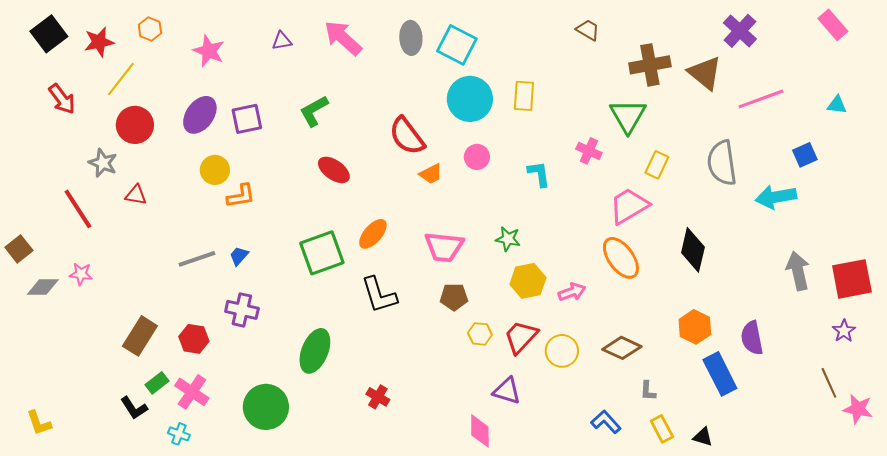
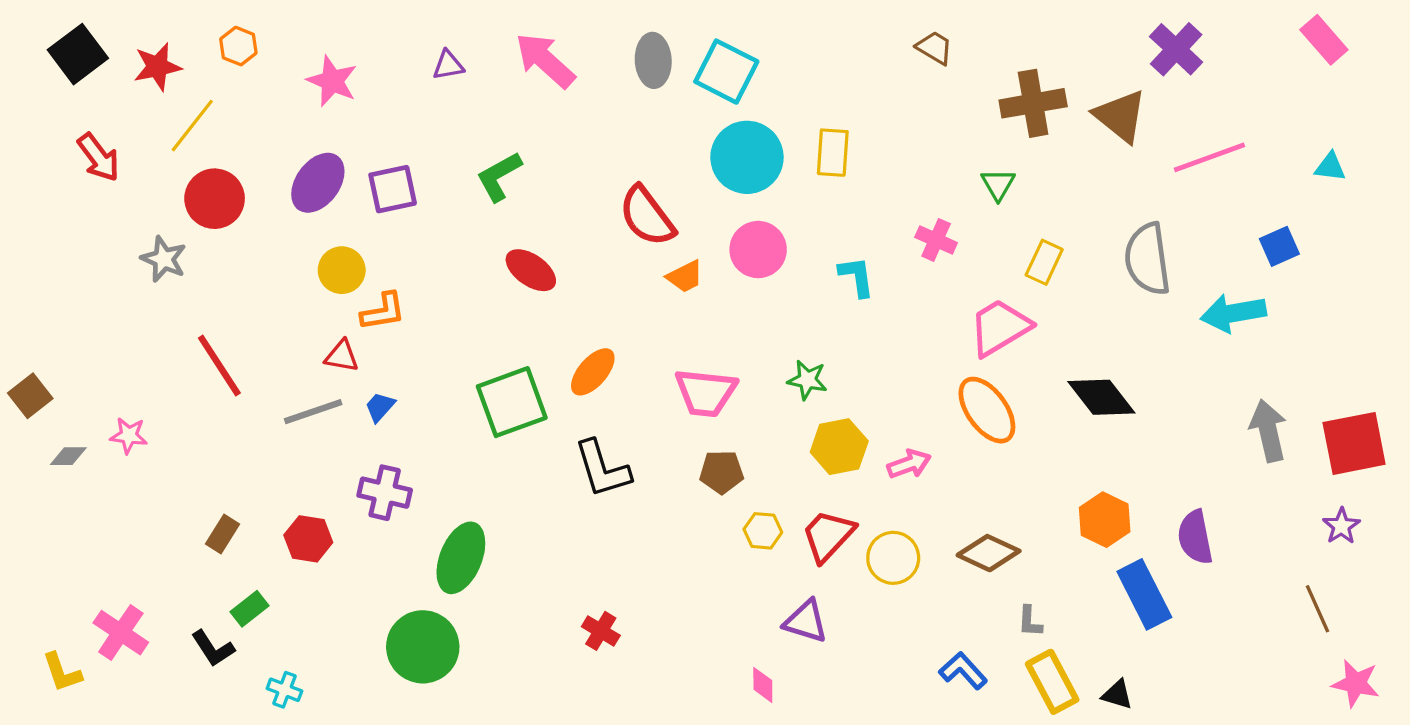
green triangle: (628, 116) -> (998, 184), size x0.6
pink circle: (477, 157) -> (758, 250), size x1.4
red triangle: (136, 195) -> (342, 356), moved
red line: (78, 209) -> (219, 366), moved
black diamond: (693, 250) -> (1101, 397), turned -51
gray diamond: (43, 287) -> (68, 456), size x0.7
brown rectangle: (140, 336) -> (223, 534), size x0.6
green ellipse: (315, 351) -> (461, 558), moved
pink cross: (192, 392) -> (121, 633), moved
pink star: (858, 409) -> (1356, 683), moved
yellow rectangle: (662, 429) -> (1052, 682), size x1.4
pink diamond: (480, 431) -> (763, 685), size x0.7

